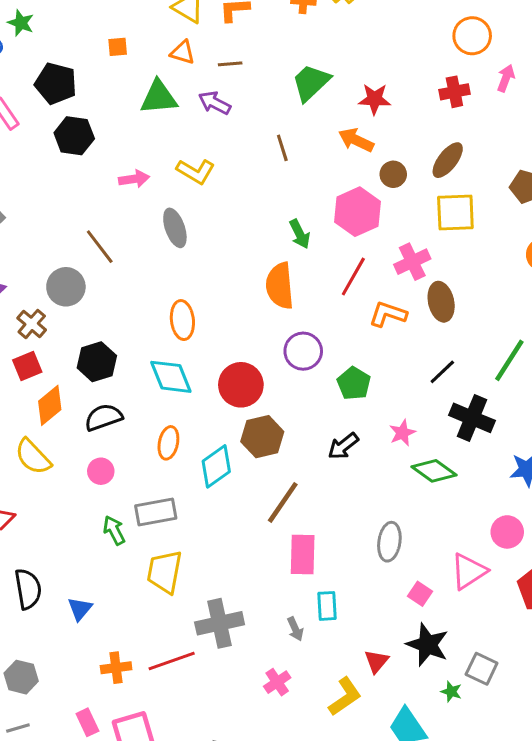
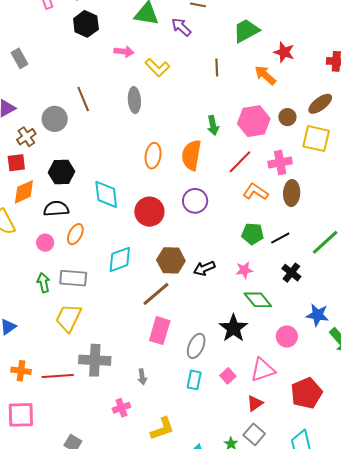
brown circle: (393, 174) -> (287, 117), moved
pink arrow: (134, 179) -> (124, 52), moved
orange ellipse: (182, 320) -> (153, 156), moved
green pentagon: (354, 383) -> (253, 234), moved, turned 30
black cross: (472, 418) -> (291, 273), size x0.7
brown hexagon: (262, 437) -> (171, 260), moved
orange ellipse: (168, 443) -> (75, 234), moved
pink circle: (507, 532) -> (287, 336), moved
gray ellipse: (389, 542) -> (196, 346), moved
cyan rectangle: (327, 606) -> (194, 380), moved
black star: (428, 645) -> (233, 328), moved
red triangle: (376, 661) -> (255, 403), moved

